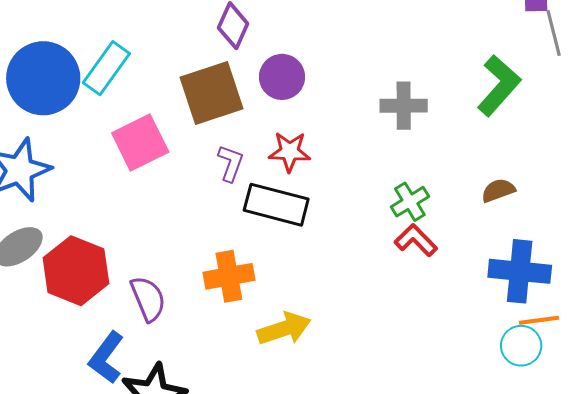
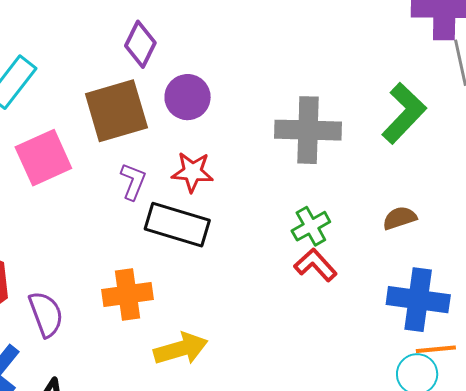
gray cross: (404, 106) -> (308, 130), size x1.4

